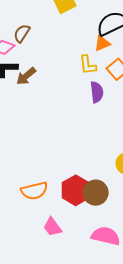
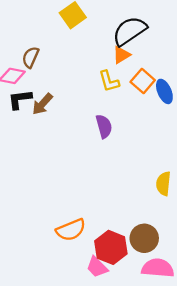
purple semicircle: (97, 92) -> (104, 126), moved
red hexagon: (76, 190) -> (111, 247), moved
brown circle: (96, 193) -> (144, 238), moved

